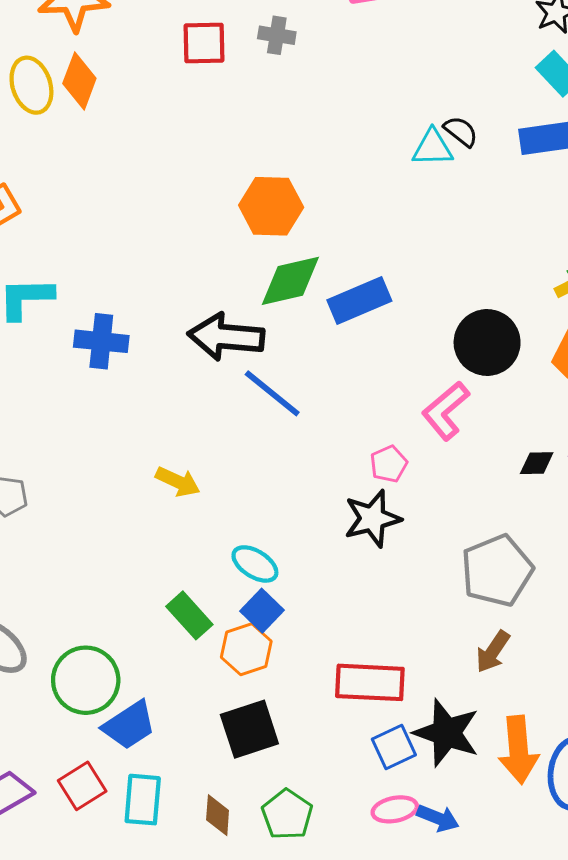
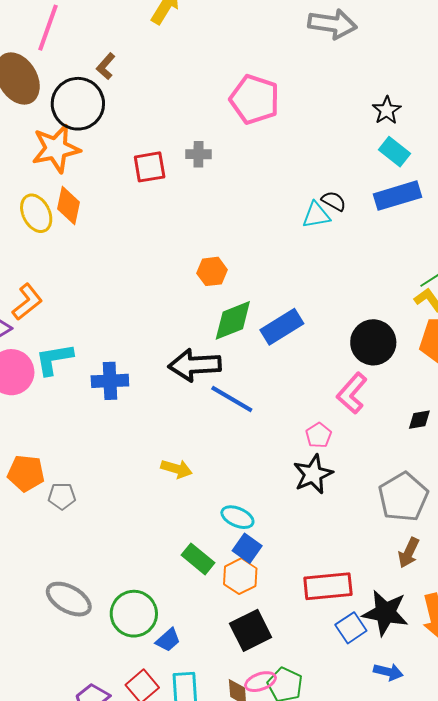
orange hexagon: (271, 206) -> (212, 271), size x0.7
blue trapezoid: (129, 725) -> (168, 640), size x0.7
pink ellipse: (395, 809) -> (260, 682), moved

